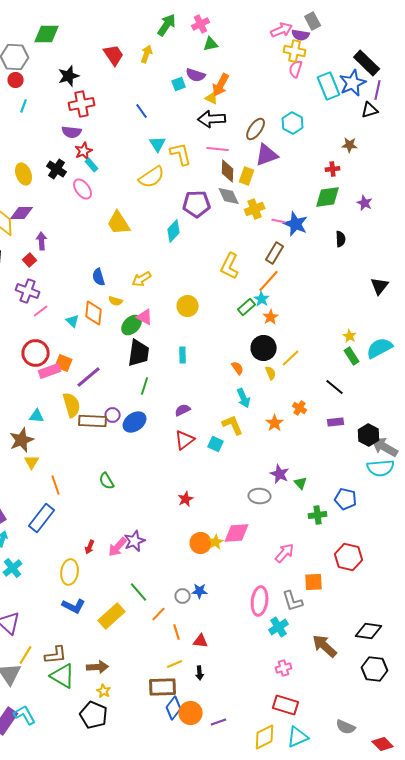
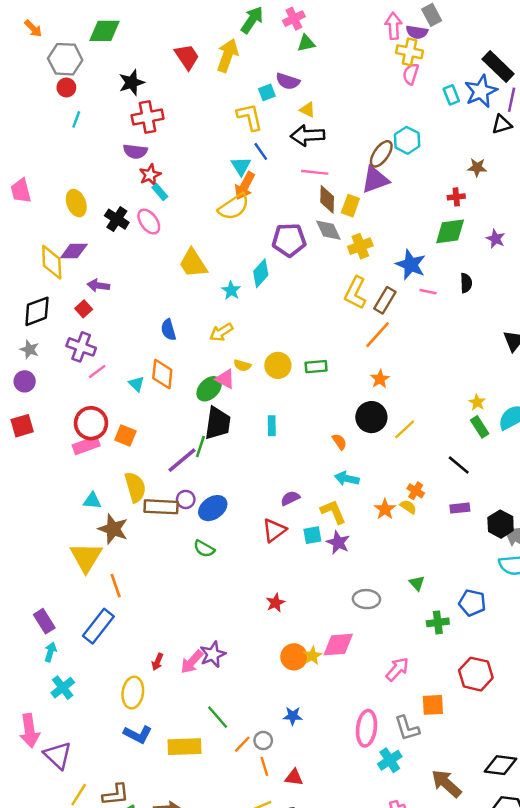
pink arrow: (282, 30) -> (394, 26), turned -70
yellow arrow: (147, 54) -> (228, 55), size x1.5
orange arrow: (221, 85) -> (245, 186), moved
cyan rectangle: (329, 86) -> (451, 95), size x0.6
blue line: (142, 111) -> (261, 151), moved
brown ellipse: (256, 129) -> (381, 154), moved
yellow L-shape: (181, 154) -> (250, 117), moved
black cross: (57, 169) -> (117, 219), moved
pink line: (279, 221) -> (428, 292), moved
purple arrow: (42, 241) -> (98, 285), turned -78
yellow L-shape: (230, 266) -> (355, 293), moved
cyan star: (262, 299) -> (231, 290), moved
yellow semicircle: (116, 301) -> (242, 365), moved
green rectangle: (247, 307) -> (316, 367), moved, turned 36
pink rectangle: (50, 371) -> (86, 445), moved
yellow semicircle: (271, 373) -> (408, 507), moved, turned -32
purple line: (89, 377) -> (182, 460), moved
green line: (145, 386) -> (200, 447), moved
cyan arrow: (244, 398) -> (347, 479), turned 126
purple semicircle: (183, 410) -> (290, 498), moved
brown star: (22, 440) -> (113, 529), moved, turned -30
cyan square: (216, 444) -> (312, 535), turned -35
yellow triangle: (32, 462) -> (86, 557), size x1.8
purple star: (280, 474) -> (338, 543), moved
green semicircle: (107, 481) -> (204, 549), moved, turned -30
gray circle: (183, 596) -> (263, 740), moved
yellow rectangle: (112, 616) -> (184, 747), turned 40

